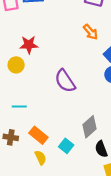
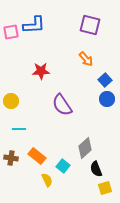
red star: (29, 45) -> (41, 71), moved
yellow circle: (16, 65) -> (11, 101), moved
yellow semicircle: (41, 158) -> (47, 180), moved

